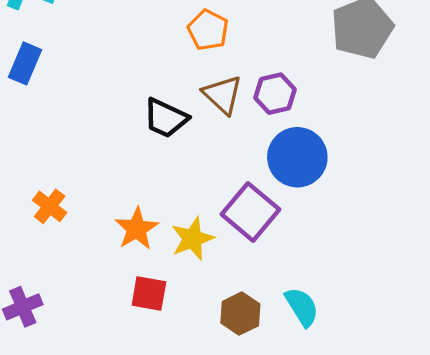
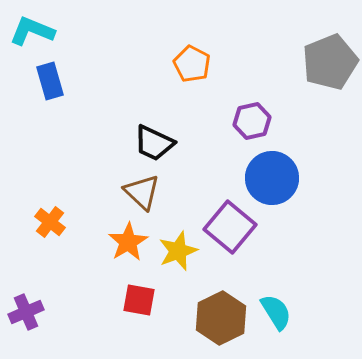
blue rectangle: (25, 63) -> (50, 81), moved, turned -39
brown triangle: (223, 95) -> (142, 192), moved
brown hexagon: (240, 314) -> (221, 318), size x1.4

